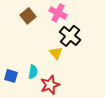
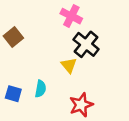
brown square: (28, 16) -> (13, 37), moved
red star: (50, 85) -> (81, 105), moved

